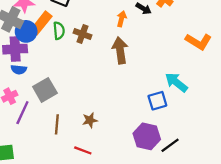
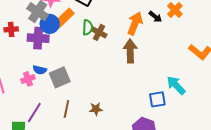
orange arrow: (122, 19) -> (135, 23), size x1.6
green semicircle: (59, 31) -> (88, 27), moved
blue semicircle: (19, 70) -> (40, 70), moved
purple line: (22, 113) -> (34, 113), moved

